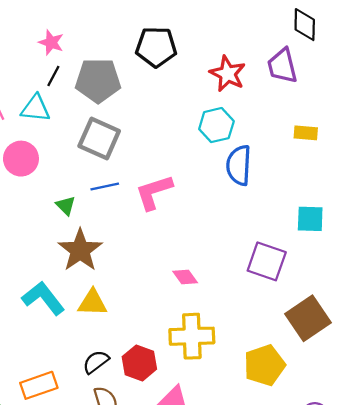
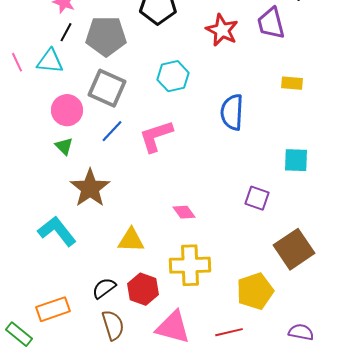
cyan hexagon: (216, 125) -> (173, 76), moved
pink circle: (21, 159) -> (67, 110), moved
blue line: (105, 187) -> (112, 131), turned -35
green triangle: (66, 205) -> (64, 146), moved
purple square: (267, 261) -> (257, 198), size x0.7
yellow triangle: (92, 303) -> (131, 240), moved

